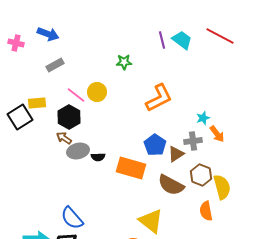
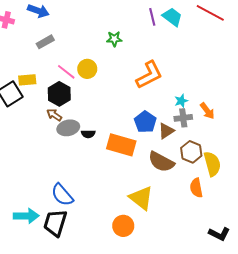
cyan star: (203, 118) -> (181, 101), moved

